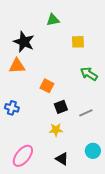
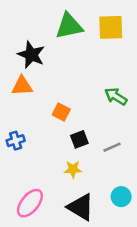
green triangle: (53, 20) -> (69, 26), size x1.6
yellow square: (78, 42) -> (111, 27), moved, size x1.5
blue cross: (12, 108) -> (16, 141), turned -32
black triangle: (62, 159) -> (81, 207), size x1.6

